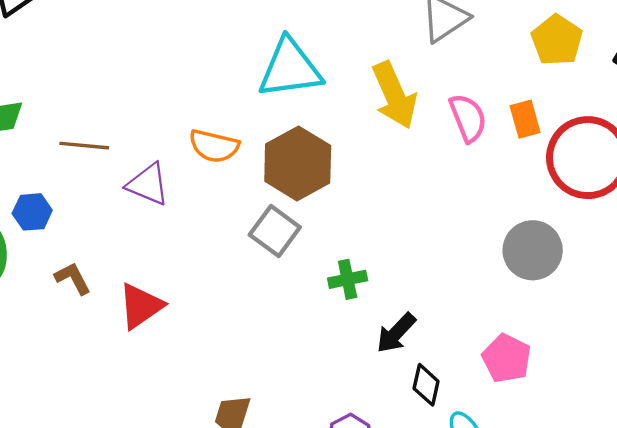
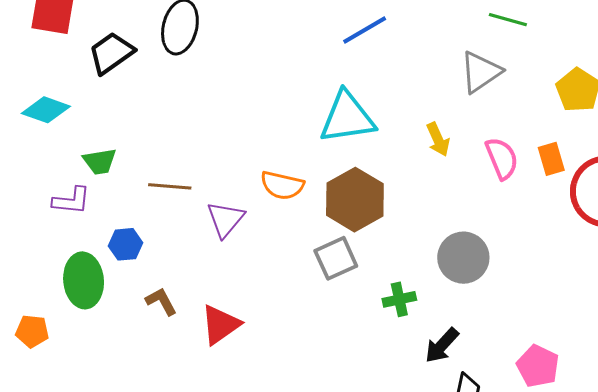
yellow arrow: (394, 95) -> (438, 139), size x0.6
purple triangle: (148, 184) -> (225, 219), turned 48
gray square: (275, 231) -> (336, 258), turned 30
gray circle: (533, 250) -> (463, 258), moved

